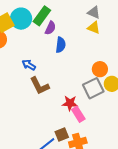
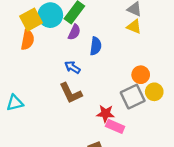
purple semicircle: (50, 28) -> (74, 32), moved
blue arrow: (29, 65) -> (72, 67), moved
pink rectangle: (78, 114) -> (115, 126), turned -35

